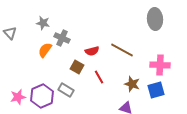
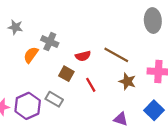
gray star: (43, 23) -> (15, 27), moved
brown star: (132, 84) -> (127, 81), moved
blue square: (156, 90) -> (154, 110), moved, turned -30

